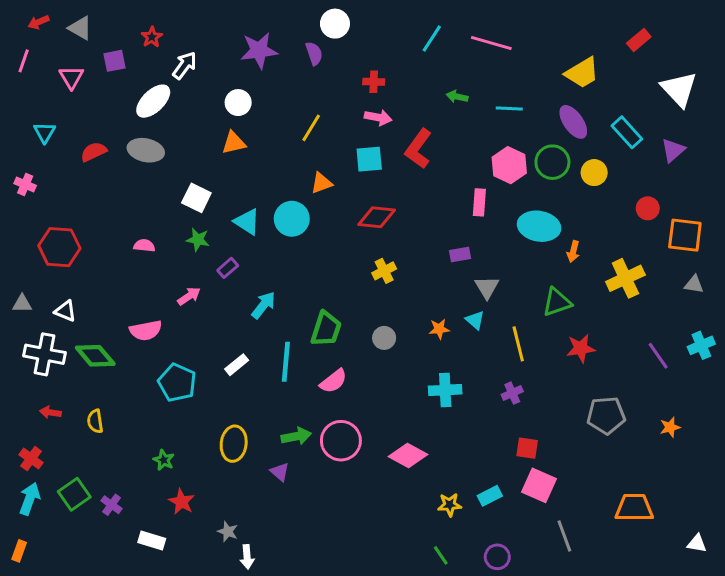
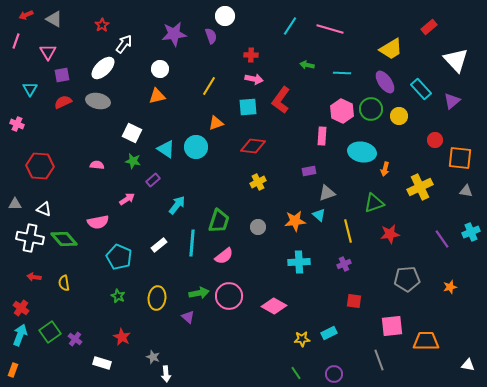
purple square: (114, 61) -> (62, 75), moved
gray triangle: (487, 287) -> (327, 193), turned 42
orange star: (439, 329) -> (295, 221), size x1.5
green star: (164, 460) -> (118, 296), moved
pink square: (539, 485) -> (392, 326), moved, turned -30

